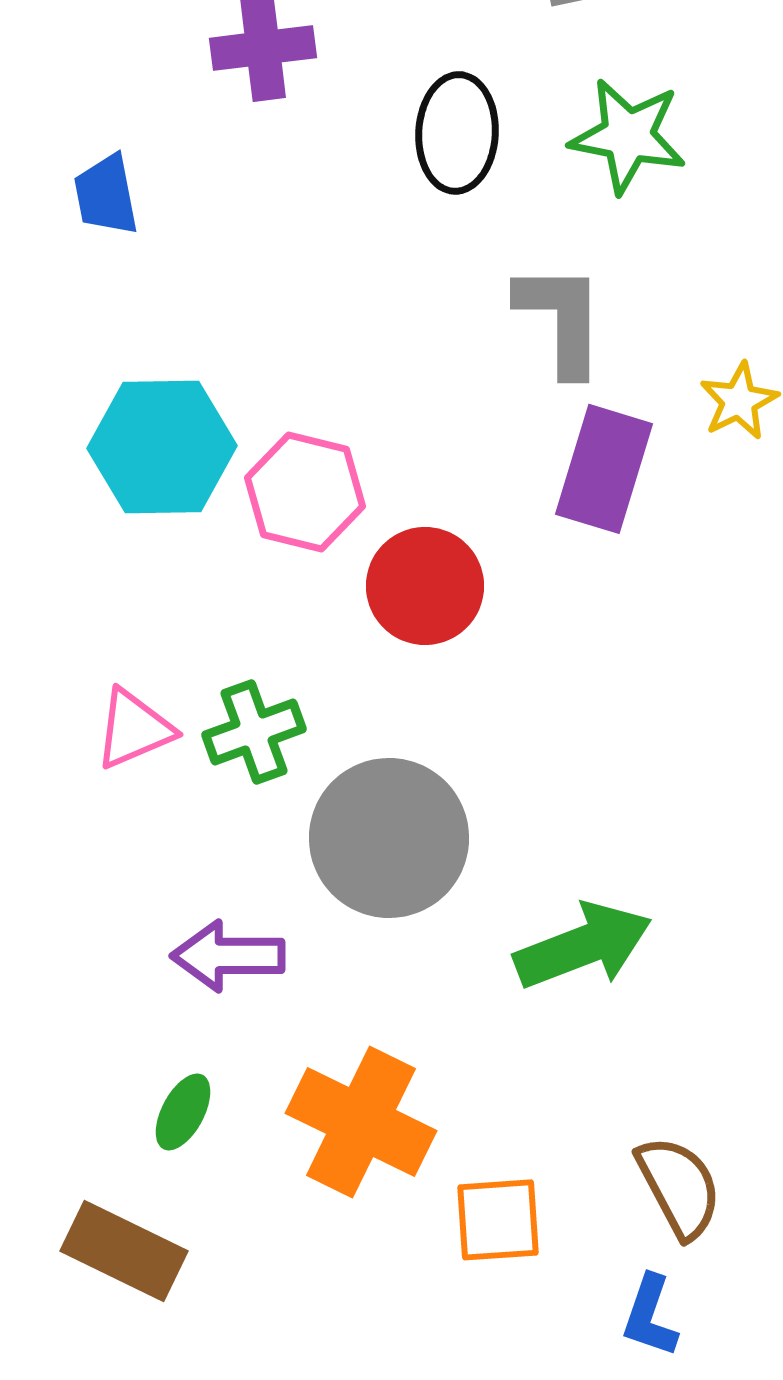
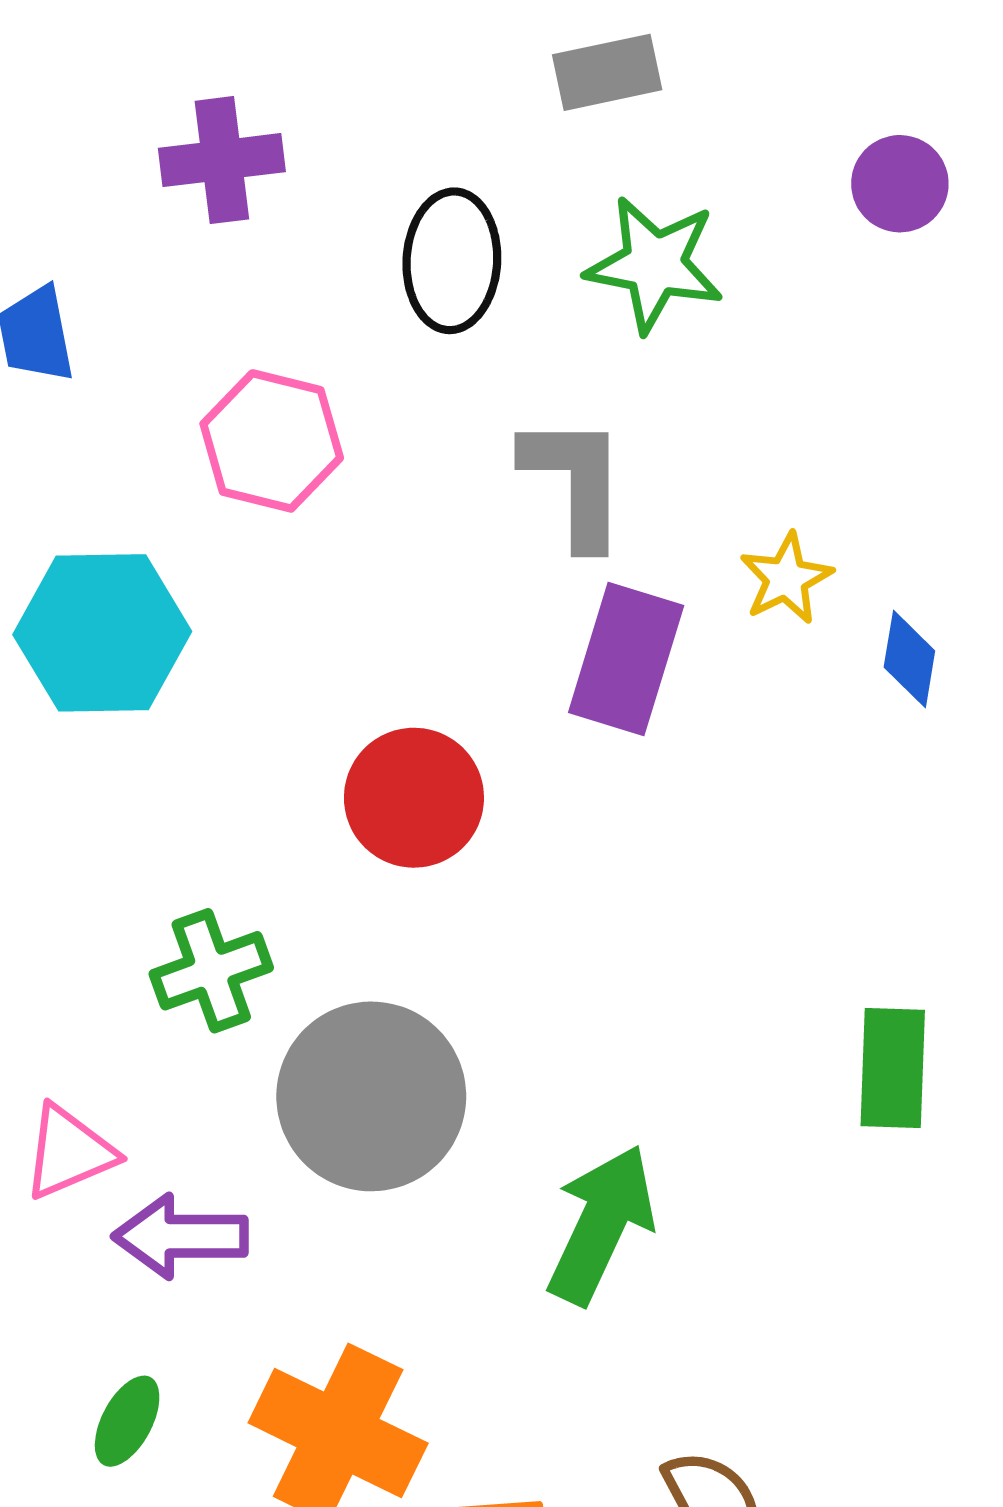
pink hexagon: (305, 492) -> (272, 441), moved
pink triangle: (134, 729) -> (69, 1152), moved
green arrow: (583, 946) -> (601, 1224), turned -44

